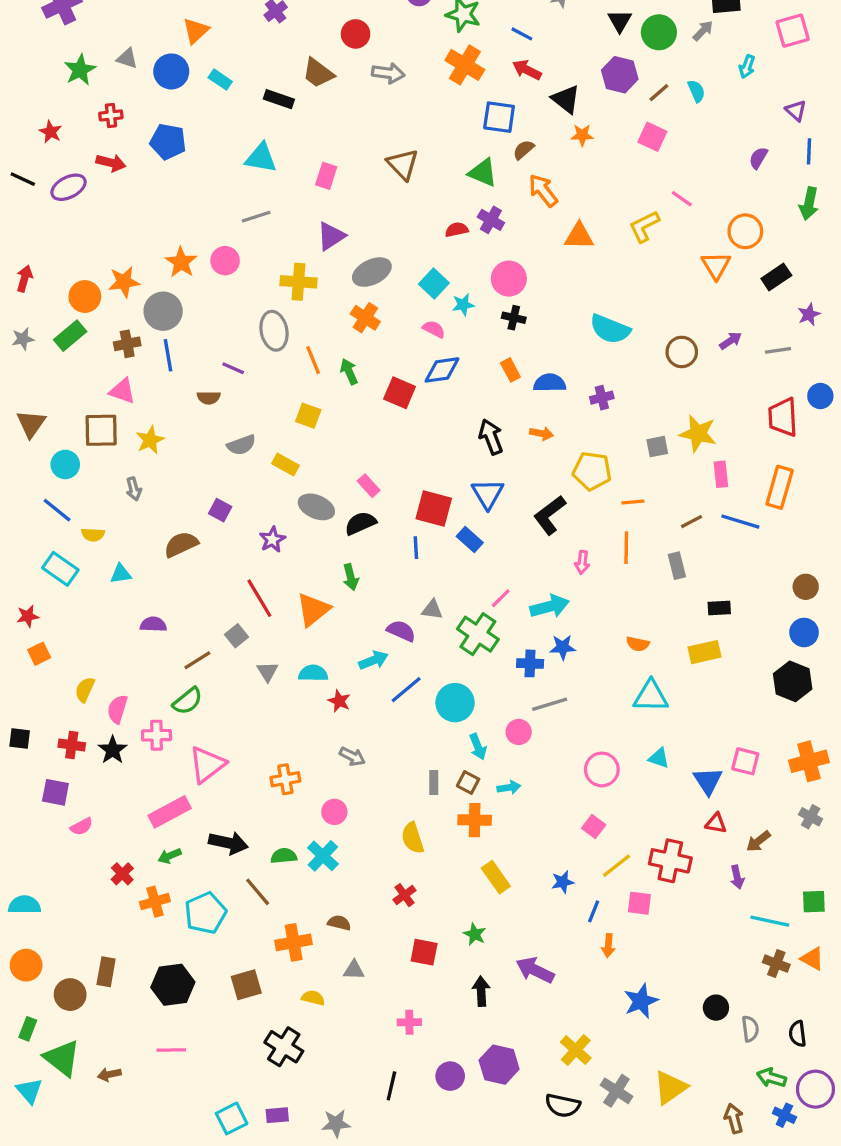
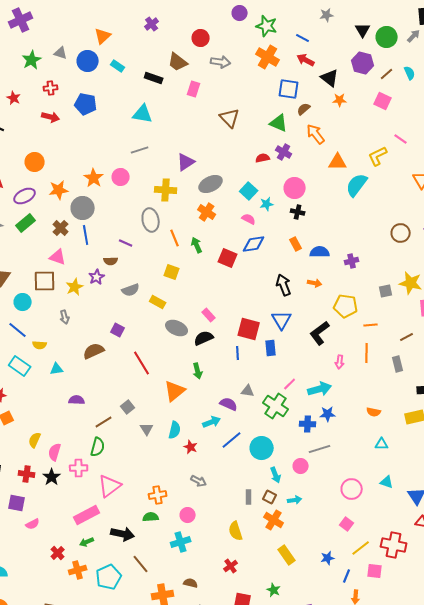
pink rectangle: (326, 176) -> (194, 89), moved
purple ellipse: (69, 187) -> (25, 196), moved
orange circle: (85, 297) -> (35, 162), moved
cyan semicircle: (610, 329) -> (357, 185), moved, turned 105
brown cross: (127, 344) -> (61, 228), turned -35
purple star: (272, 540) -> (97, 277), moved
blue rectangle: (470, 540) -> (271, 348), turned 42
red line: (259, 598) -> (142, 363), moved
cyan semicircle: (313, 673) -> (175, 430), turned 102
cyan triangle: (651, 696) -> (382, 444), size x0.6
green semicircle: (188, 701) -> (98, 447), turned -36
orange cross: (475, 820) -> (274, 520), turned 30
green semicircle: (284, 856) -> (151, 517), moved
cyan cross: (323, 856) -> (181, 542), turned 30

